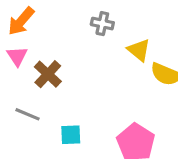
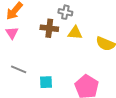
yellow triangle: (139, 50) -> (75, 33), moved, turned -35
brown cross: (48, 74) -> (49, 28), moved, turned -36

